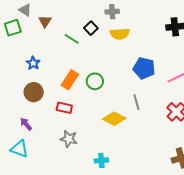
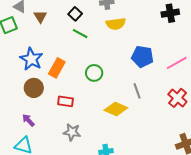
black square: (91, 28) -> (75, 14), moved
green line: (72, 39) -> (80, 34), moved
blue star: (33, 63) -> (31, 59), size x1.6
orange rectangle: (70, 80) -> (57, 68), moved

